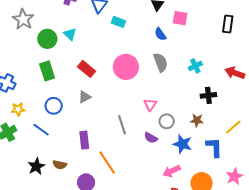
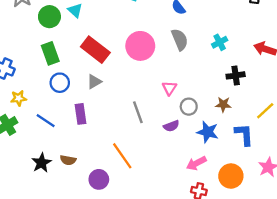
red rectangle: (86, 69) -> (95, 50), size x1.4
blue circle: (54, 106) -> (60, 83), moved
purple semicircle: (151, 138) -> (171, 126), turned -48
purple rectangle: (84, 140) -> (80, 114), moved

